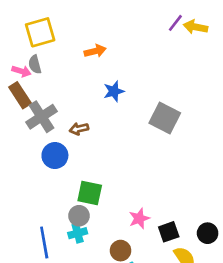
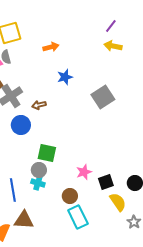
yellow arrow: (195, 27) -> (113, 46), moved
gray square: (165, 118) -> (103, 97), turned 30
cyan cross: (78, 233) -> (38, 183), turned 32

